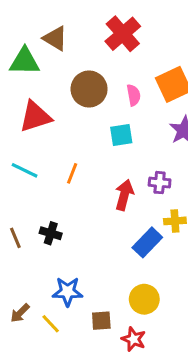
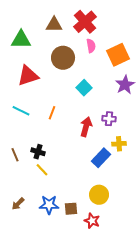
brown triangle: (55, 38) -> (54, 25), moved, turned -30
pink semicircle: (134, 95) -> (91, 46), moved
cyan square: (121, 135) -> (84, 88), turned -35
blue star: (68, 292) -> (49, 205), moved
yellow line: (51, 324) -> (42, 170), moved

